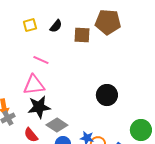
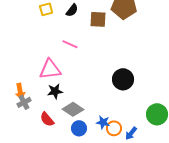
pink line: (41, 60) -> (70, 44), moved
black star: (39, 107) -> (55, 91), size x0.7

